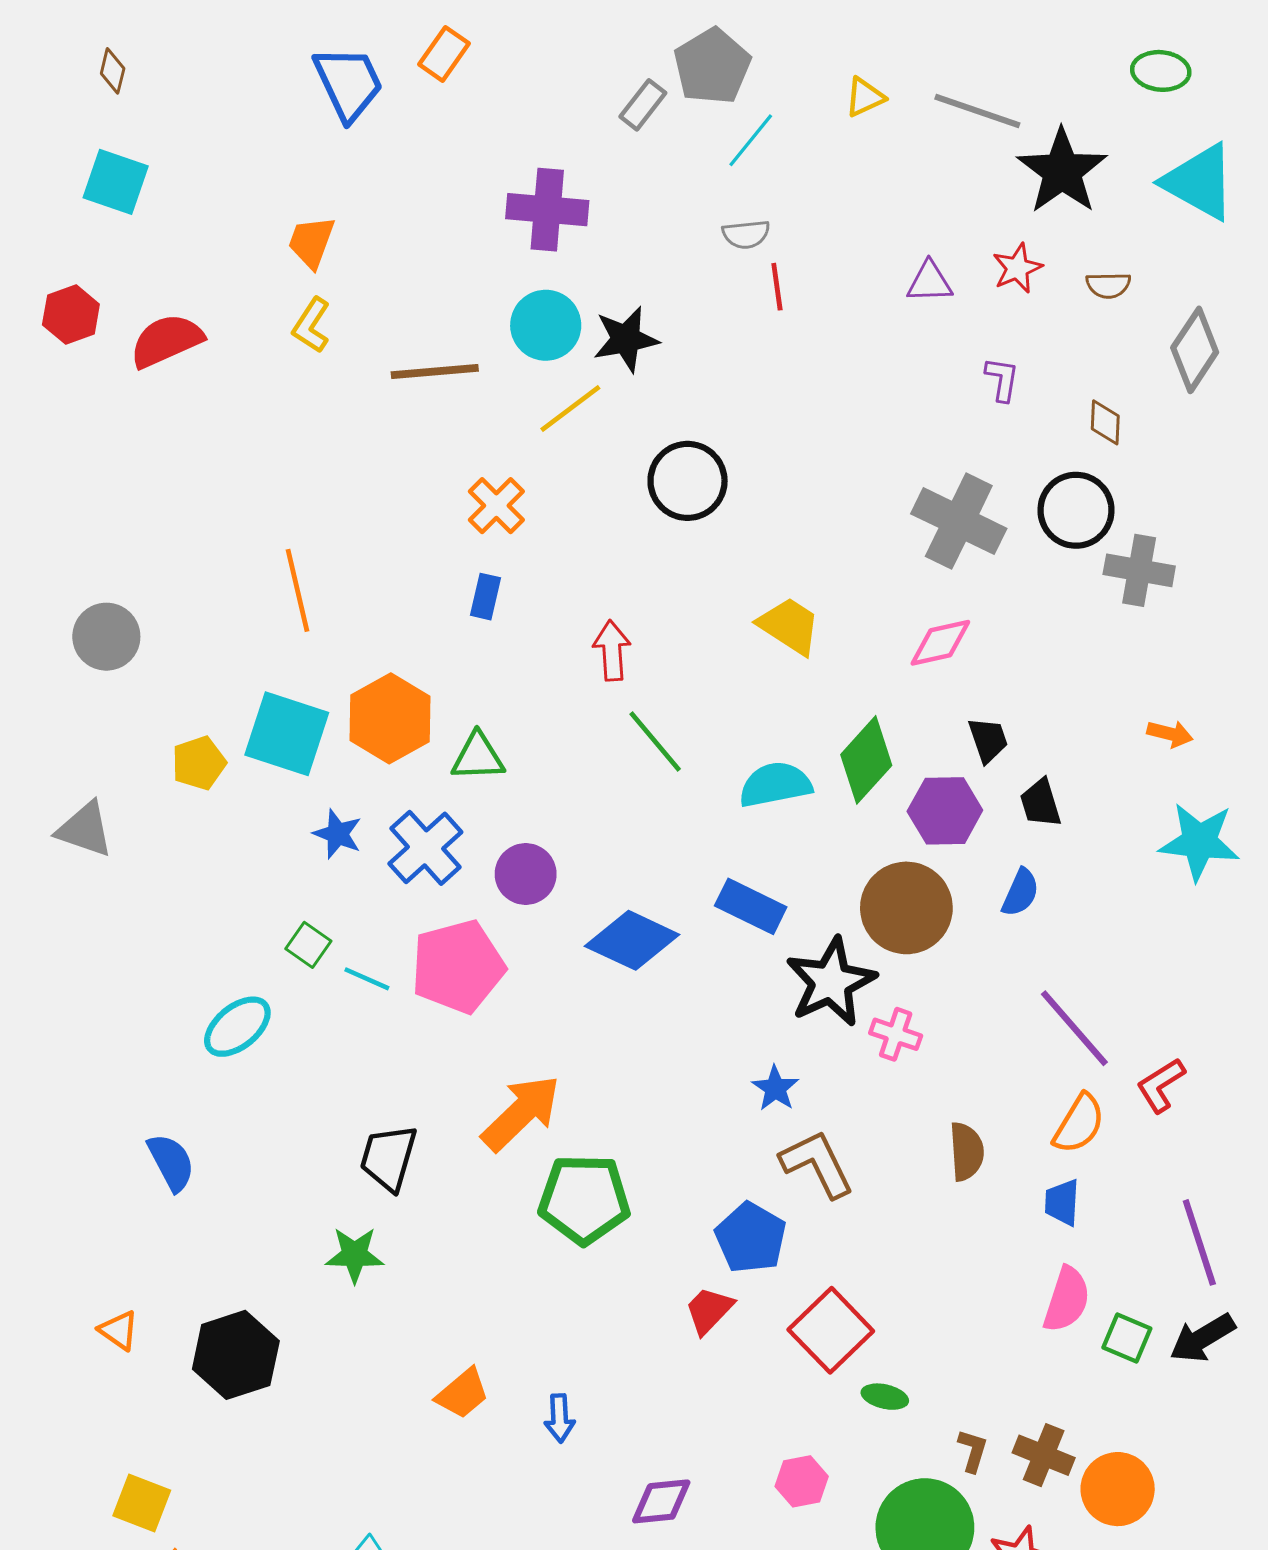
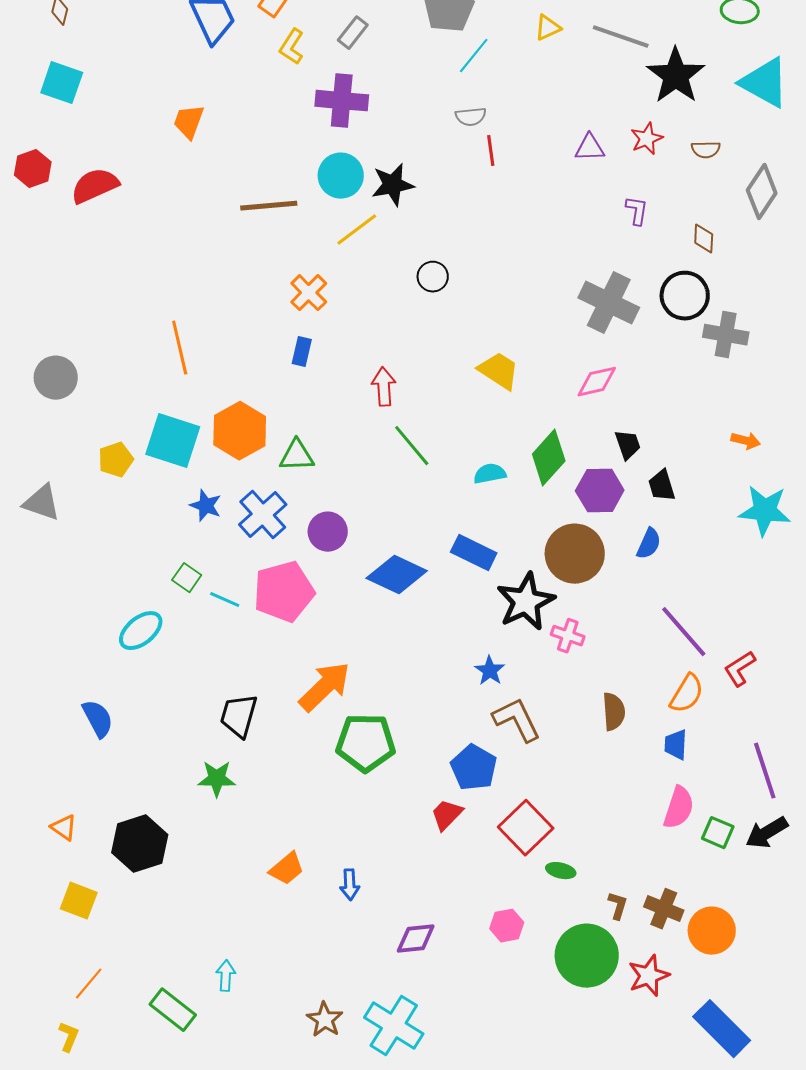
gray rectangle: (643, 105) -> (353, 33), moved
yellow L-shape: (311, 325) -> (292, 47), moved
black circle: (688, 481) -> (433, 277), size x0.6
cyan semicircle: (775, 785) -> (490, 474), size x0.7
yellow square: (142, 1503) -> (79, 901), moved

